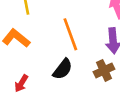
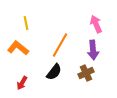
orange line: (70, 34) -> (60, 45), turned 50

